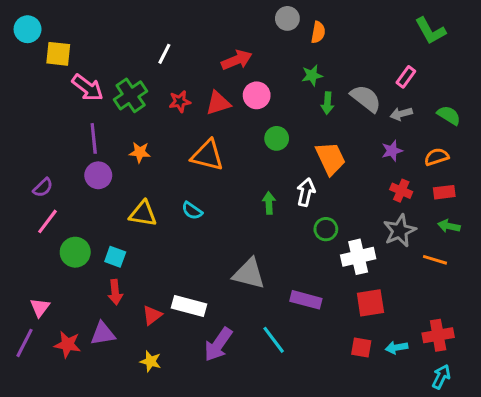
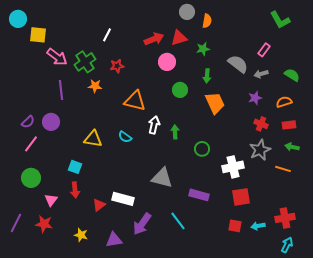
red triangle: (218, 103) -> (179, 38), moved
green arrow: (327, 103) -> (207, 76), moved
orange star: (140, 152) -> (95, 86), moved
purple circle: (98, 175) -> (51, 122), moved
white arrow: (306, 192) -> (154, 125), moved
green circle: (326, 229) -> (202, 149), moved
green circle: (75, 252) -> (31, 178), moved
pink triangle: (40, 308) -> (51, 200), moved
purple triangle: (103, 334) -> (114, 240), moved
yellow star: (151, 361) -> (81, 235), moved

